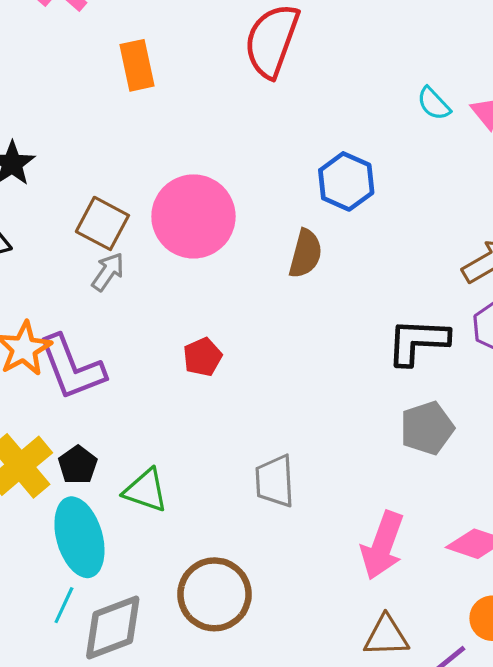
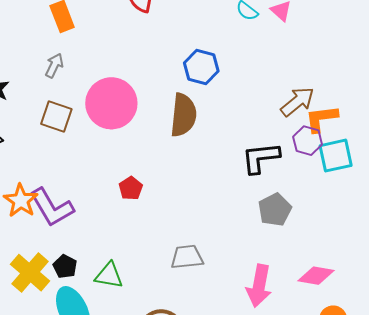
brown semicircle: (305, 254) -> (183, 115), size x1.4
gray arrow: (108, 272) -> (54, 66), moved
gray trapezoid: (275, 481) -> (187, 257), turned 96

